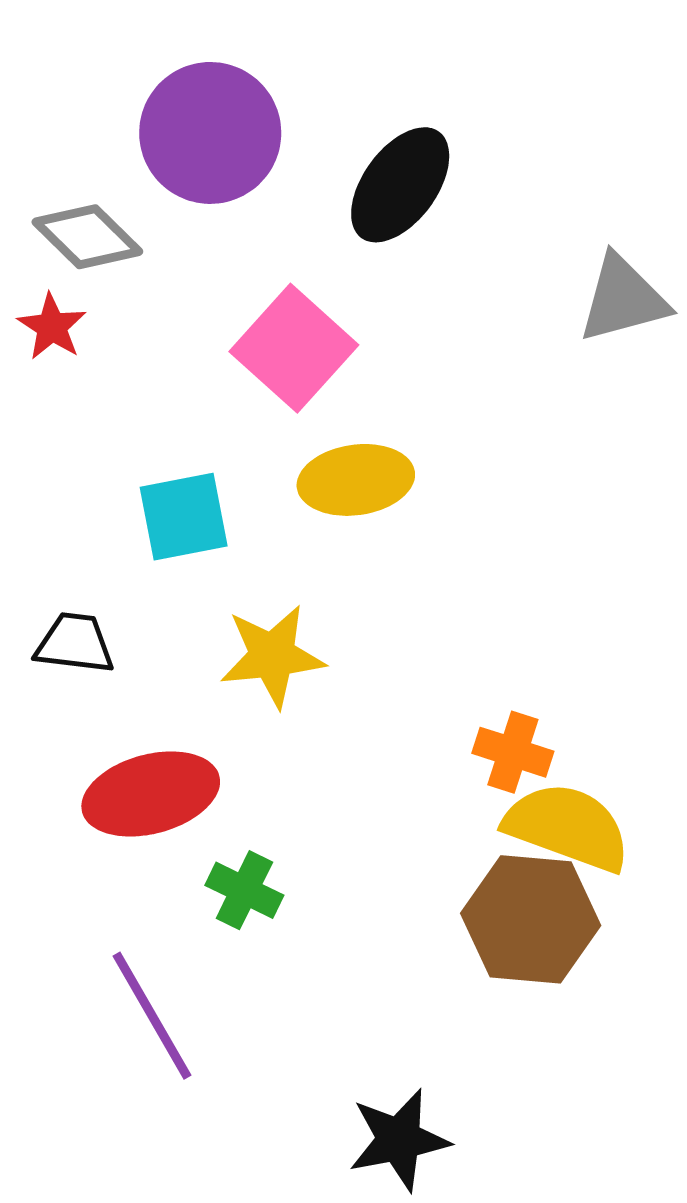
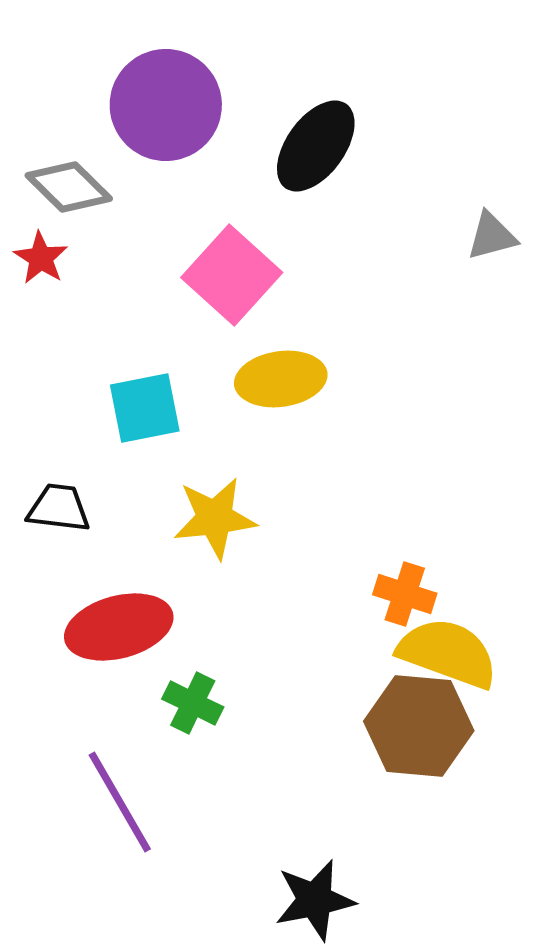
gray triangle: (623, 299) -> (492, 236), size x0.7

